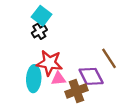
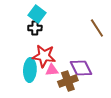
black cross: (39, 31) -> (35, 28), turned 32
brown line: (109, 58) -> (97, 28), moved

